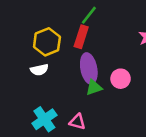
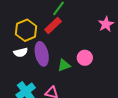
red rectangle: (81, 37) -> (53, 26), turned 30
purple ellipse: (89, 68) -> (42, 54), moved

